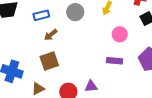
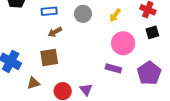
pink circle: (120, 34) -> (123, 43), size x1.5
purple triangle: (91, 86) -> (86, 90), turned 48

